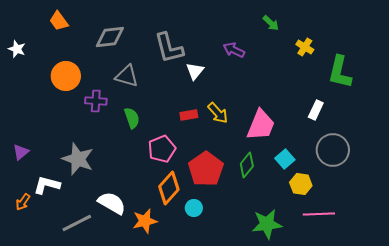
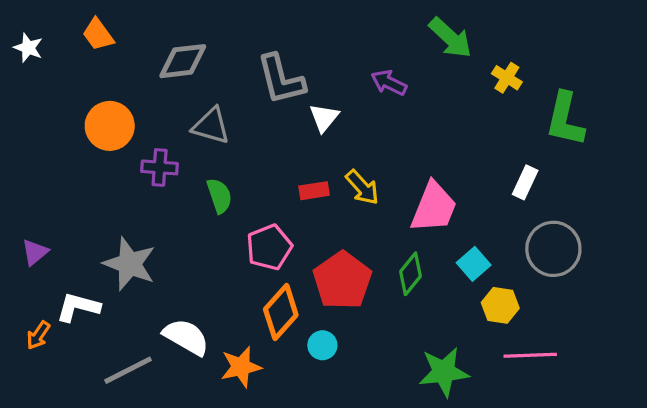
green arrow: (271, 23) -> (450, 38), size x1.6
white star: (17, 49) -> (28, 48), moved

